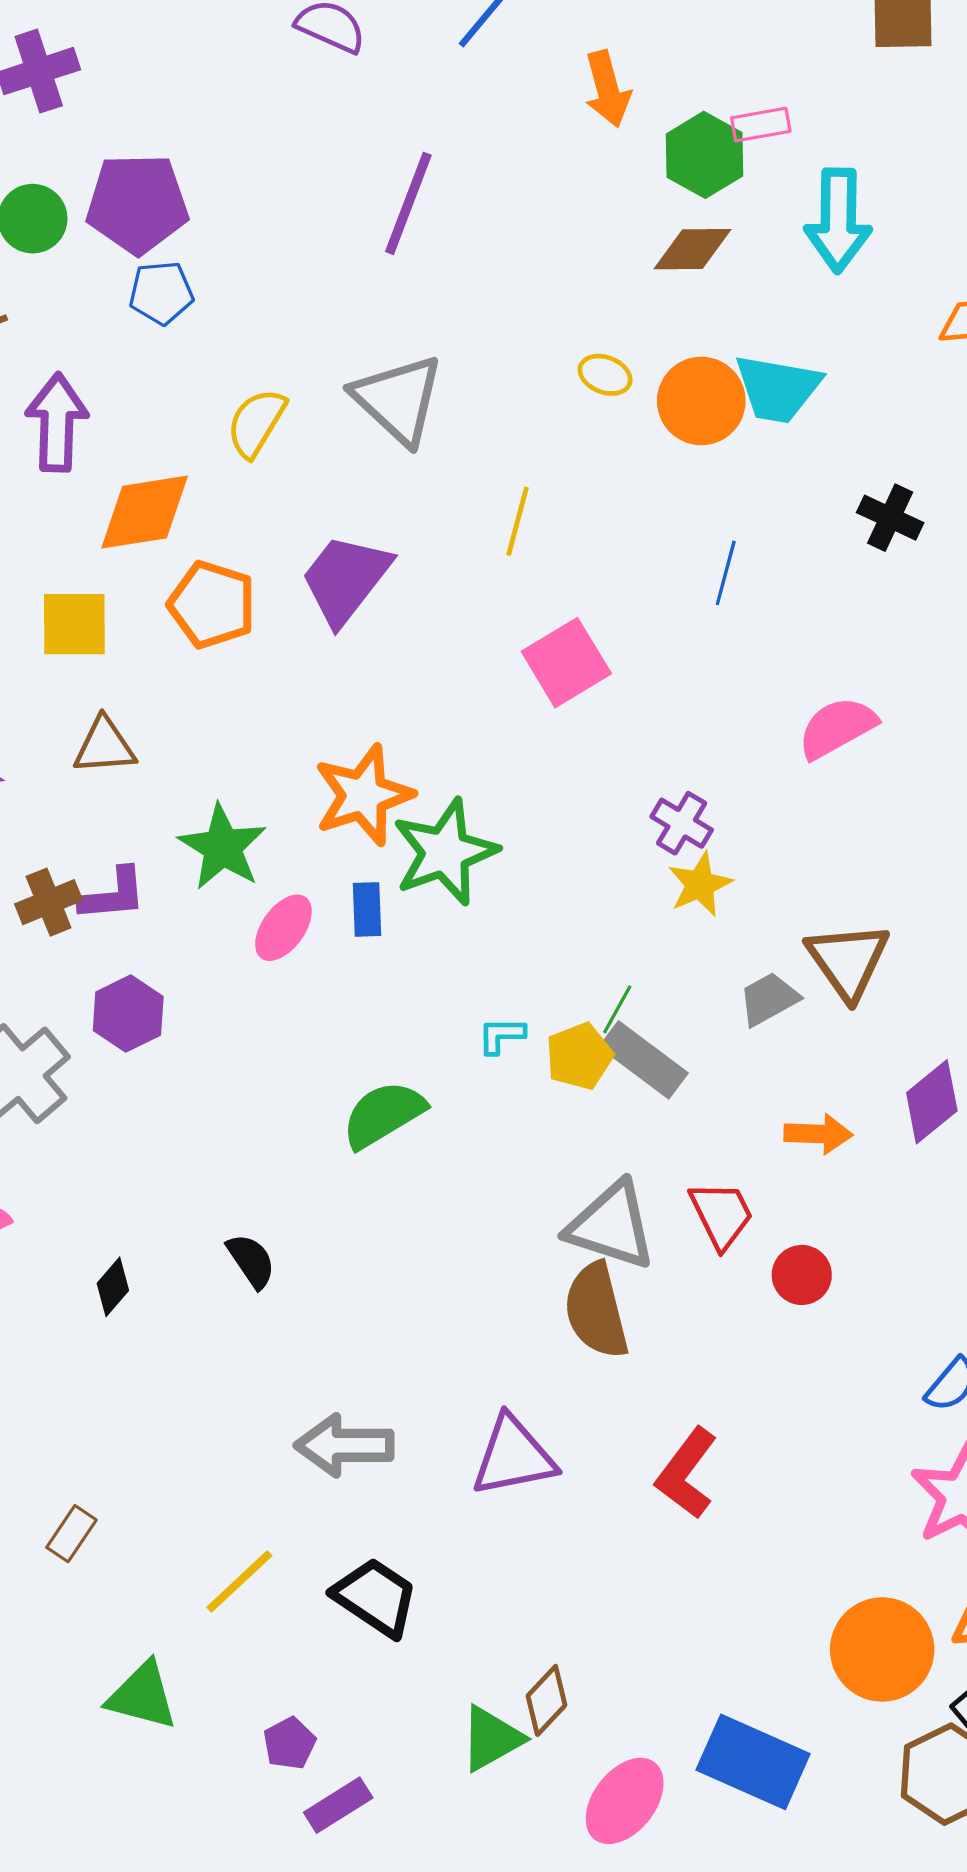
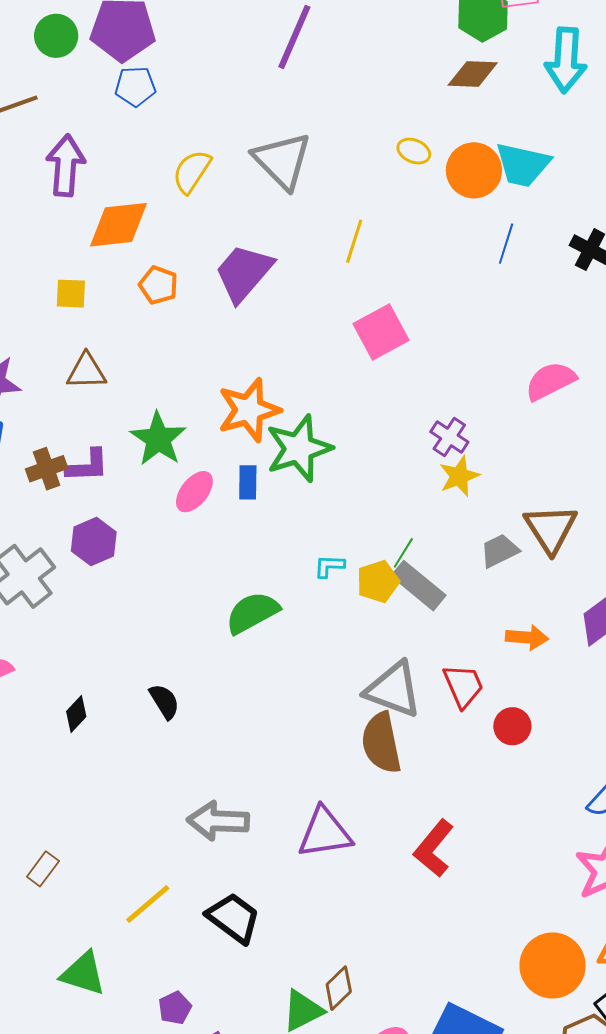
blue line: (726, 573) -> (506, 244), moved
orange pentagon: (212, 605) -> (158, 285), size x0.7
yellow square: (74, 624) -> (71, 294), size x0.7

